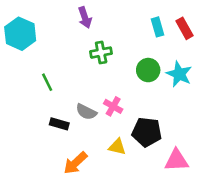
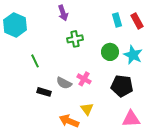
black pentagon: (147, 132) -> (122, 86), moved
yellow triangle: (117, 147) -> (87, 109), turned 40
orange arrow: (75, 163) -> (69, 121), moved, turned 66

